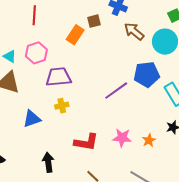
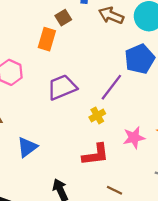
purple trapezoid: (58, 77) -> (62, 87), moved
yellow cross: (62, 106) -> (97, 115), moved

